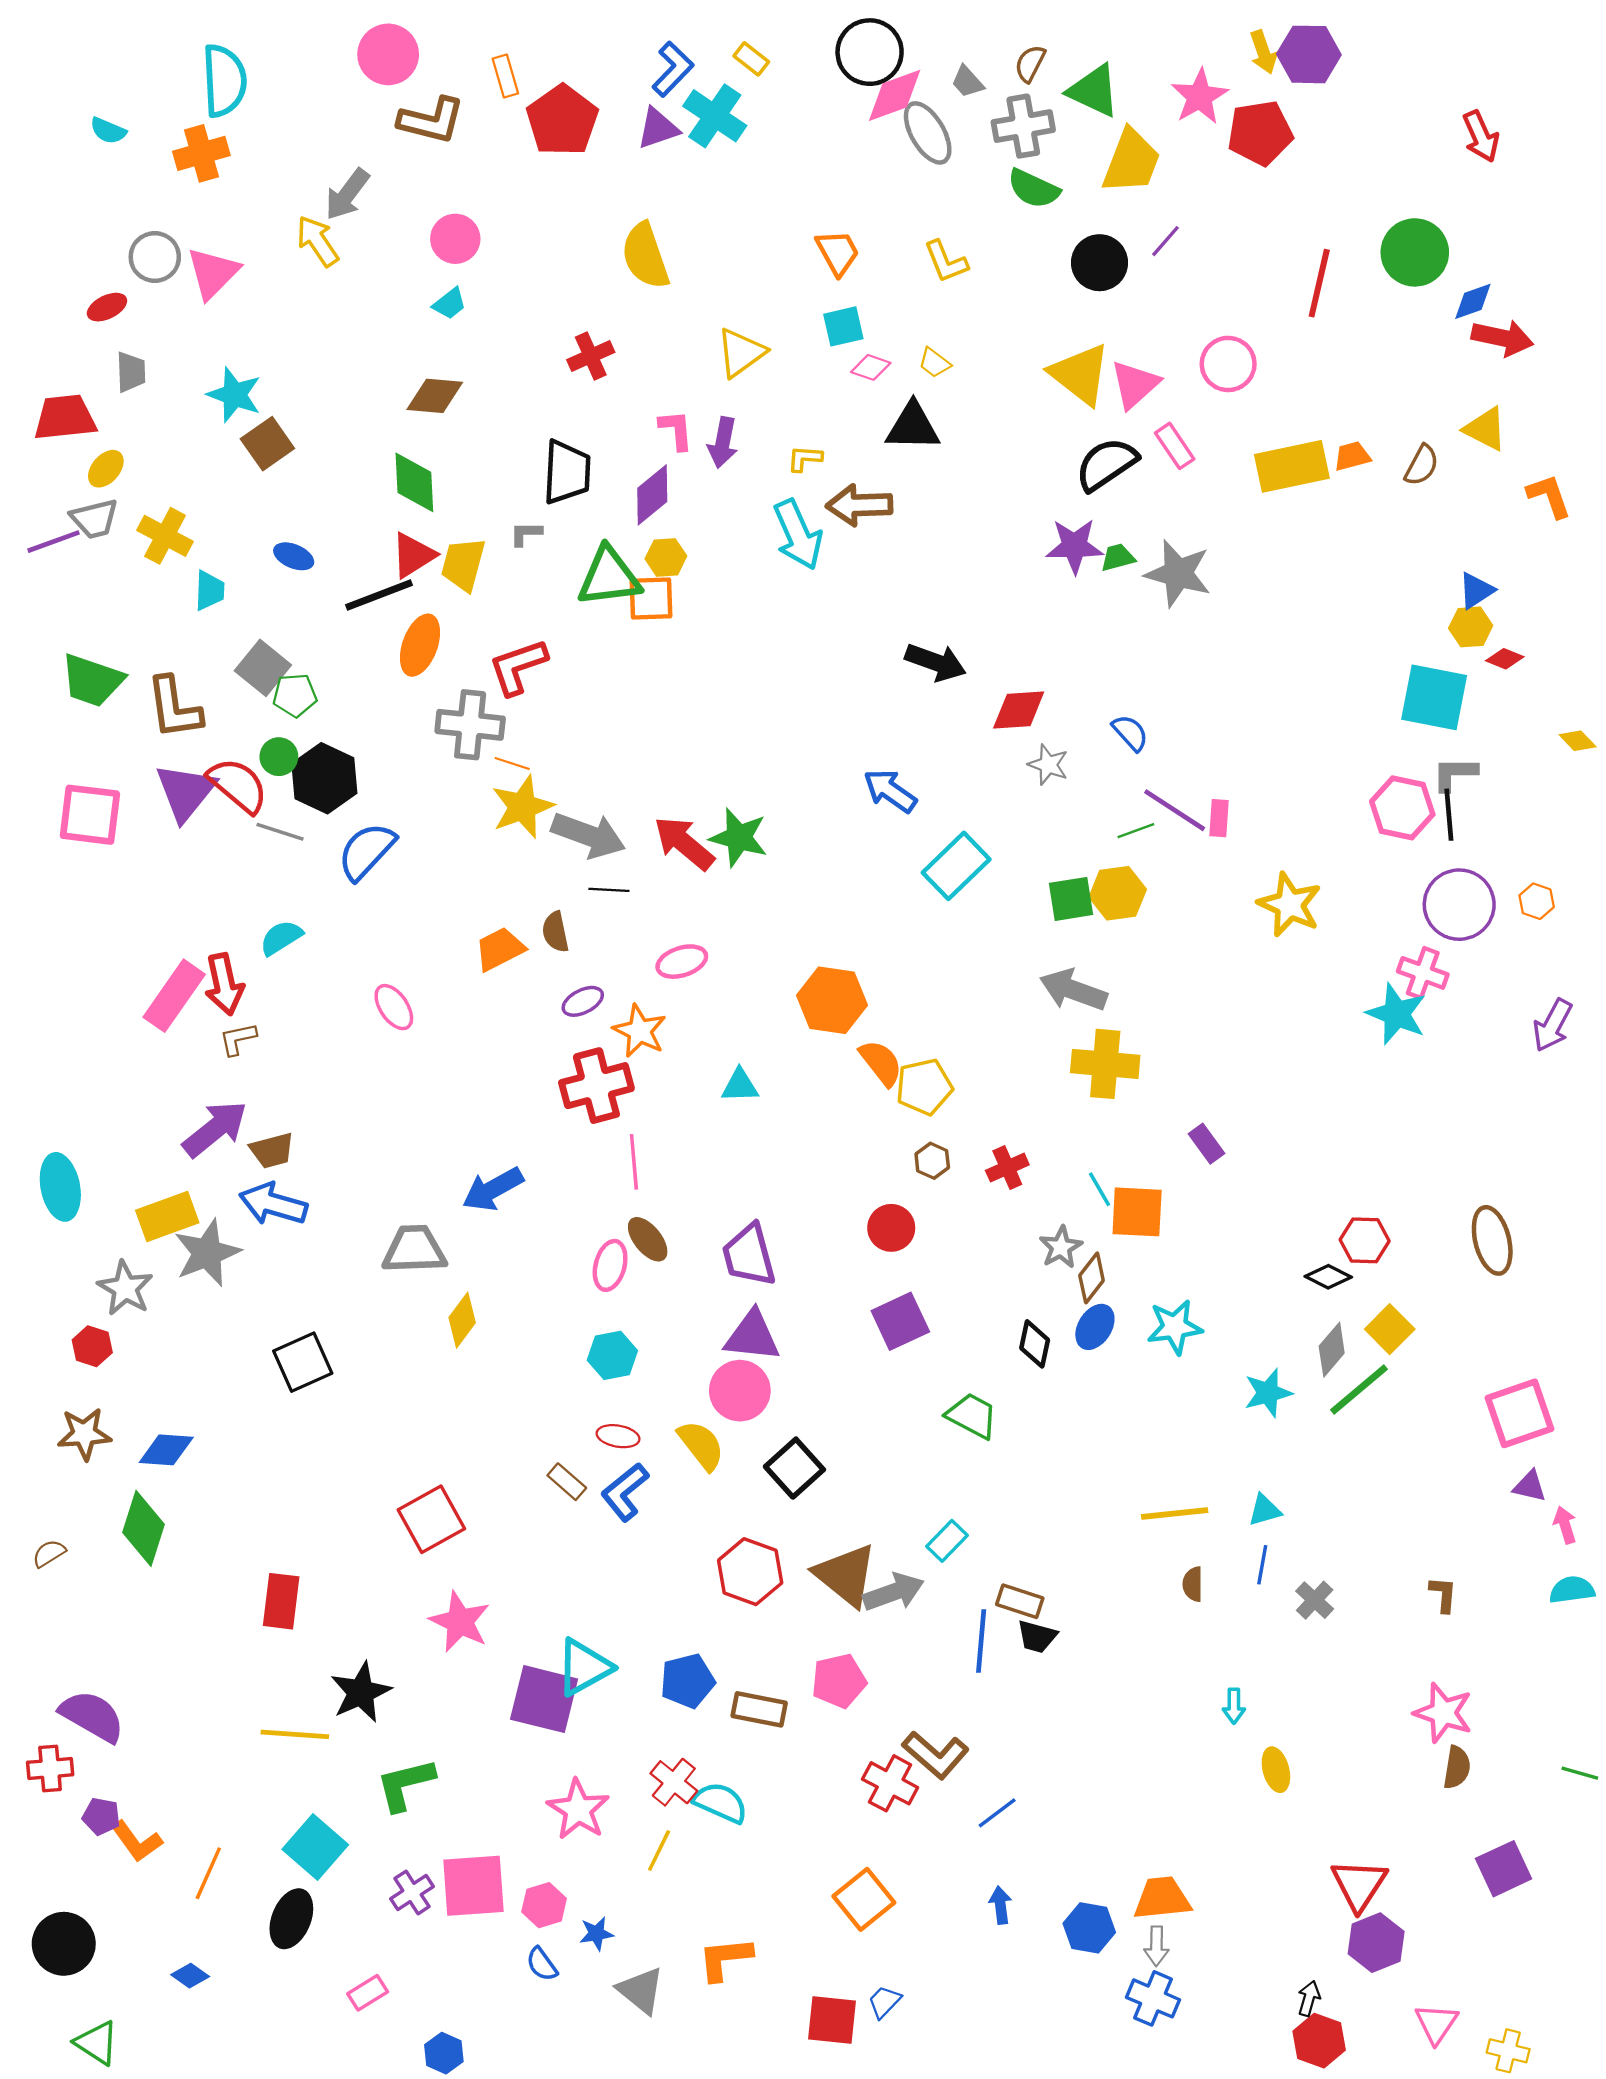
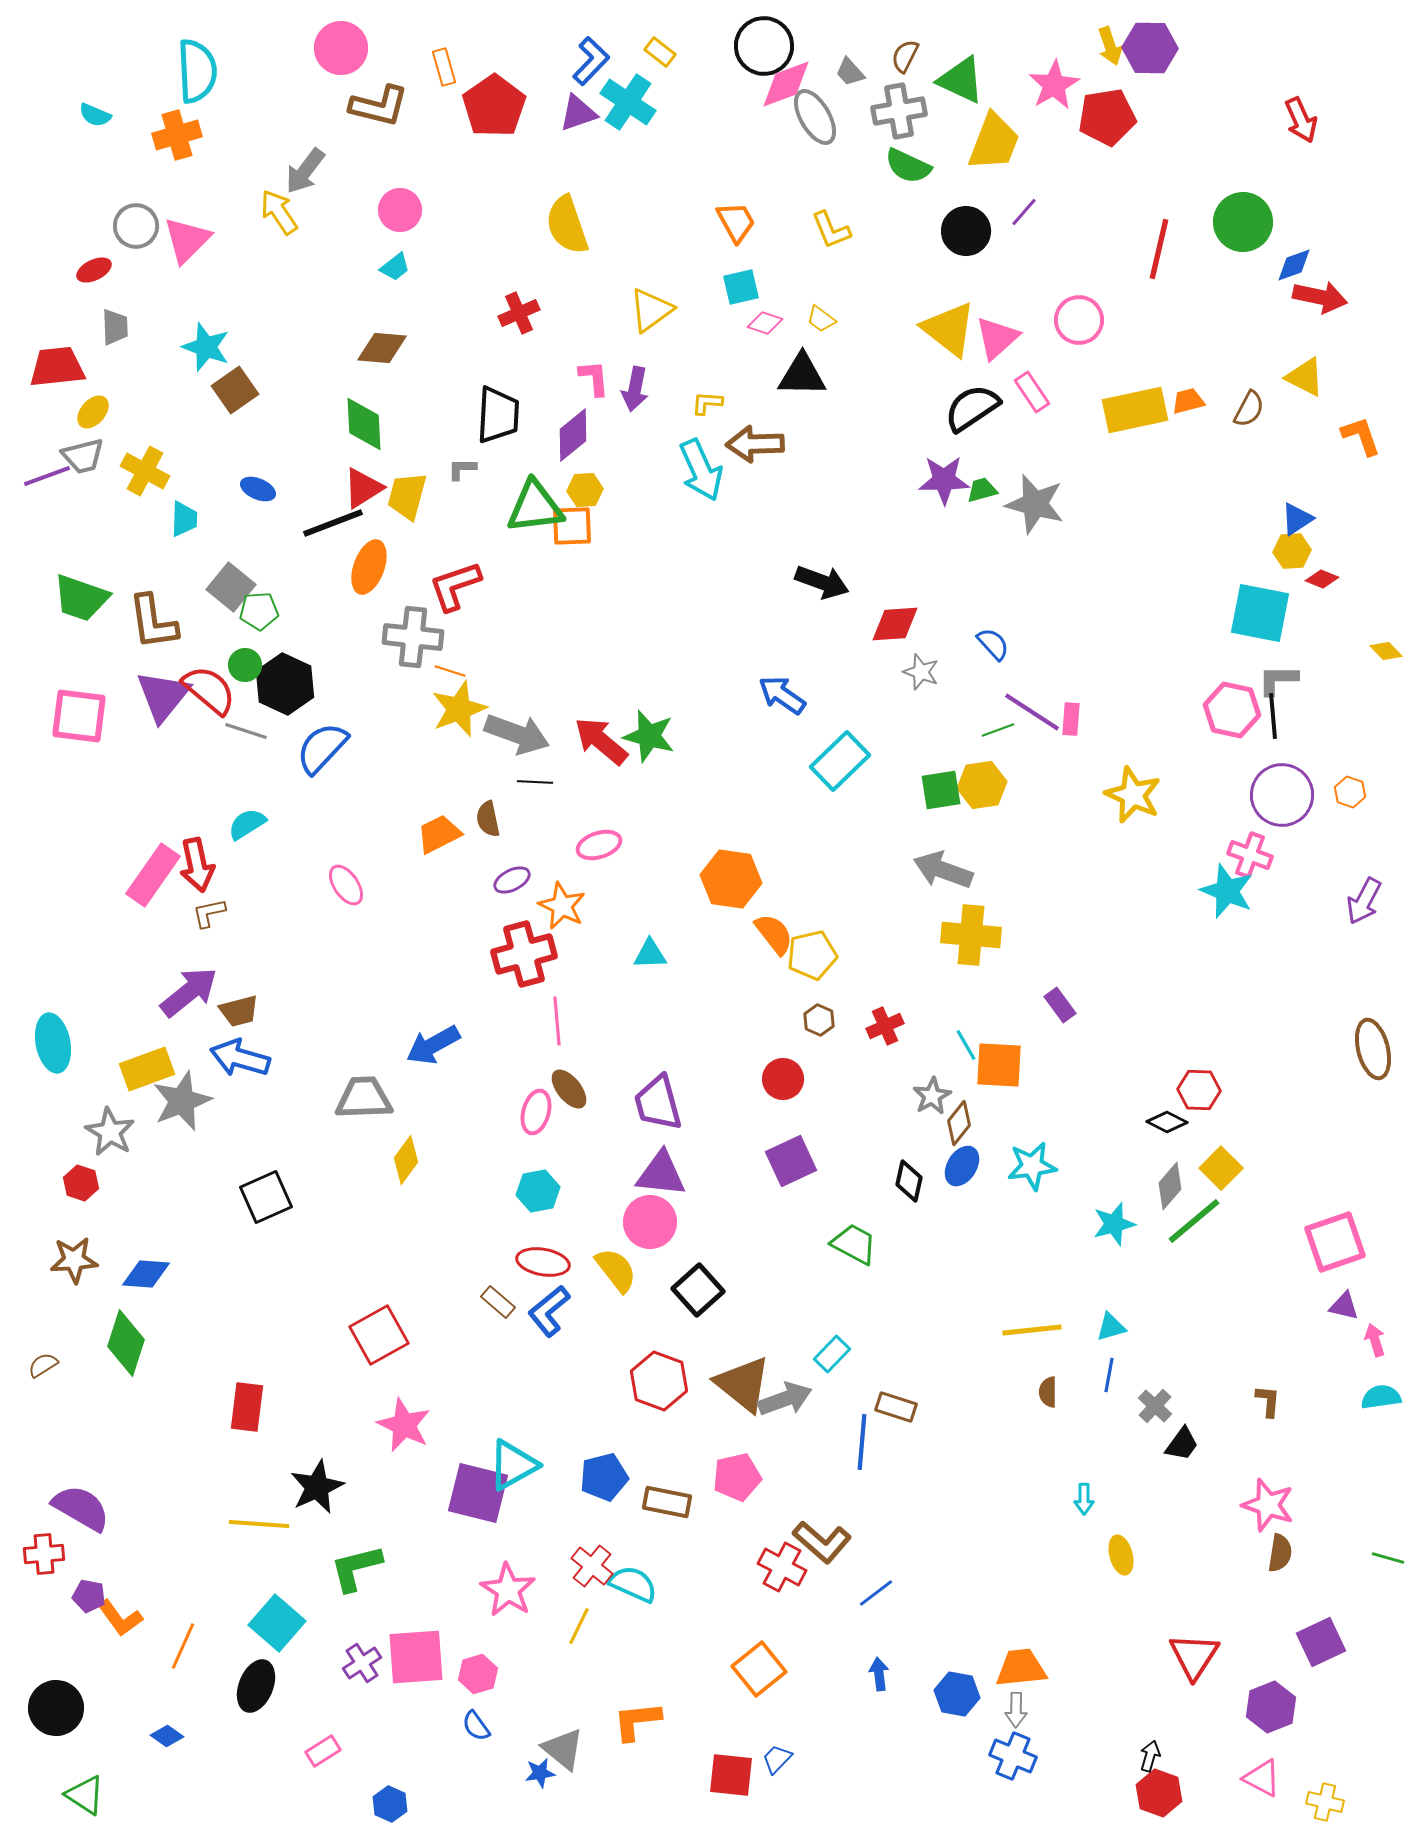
brown ellipse: (1492, 1240) -> (1373, 1049), moved
red ellipse: (618, 1436) -> (543, 1262), size x1.4
black trapezoid: (1037, 1636) -> (1182, 1444), moved, turned -69
blue star: (596, 1934) -> (540, 1773), moved
purple hexagon: (1376, 1943) -> (1271, 1707), moved
pink triangle: (1436, 2023) -> (1262, 1778), turned -36

